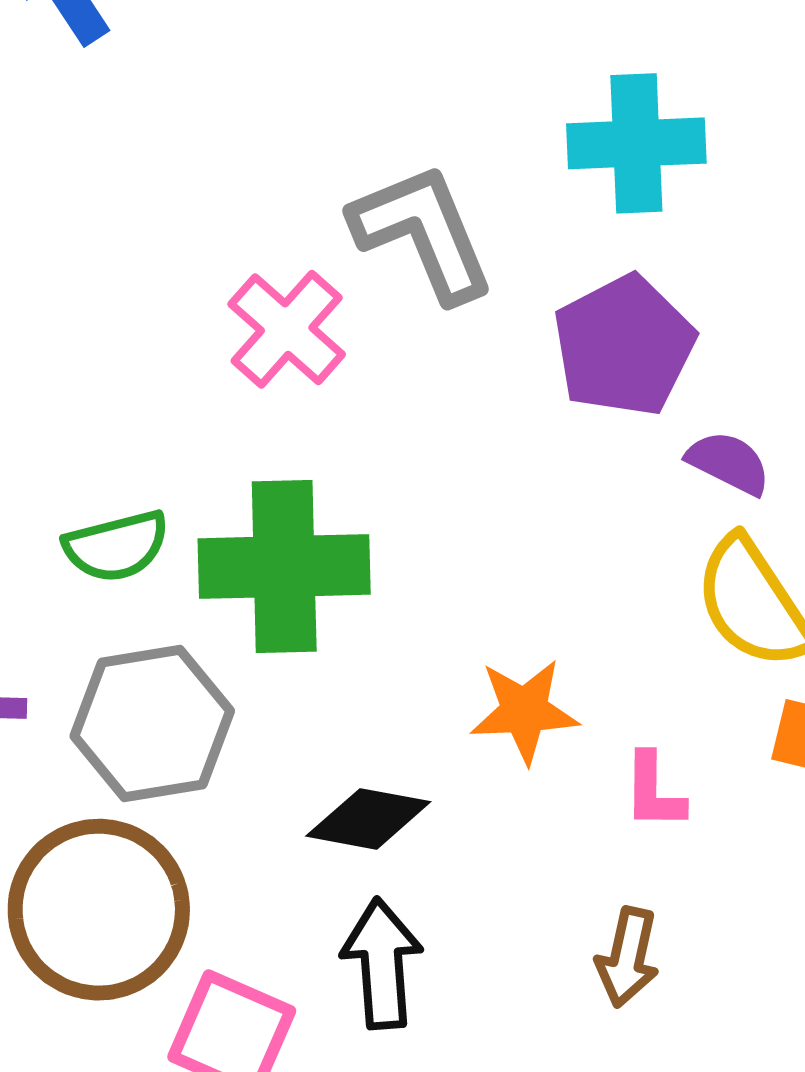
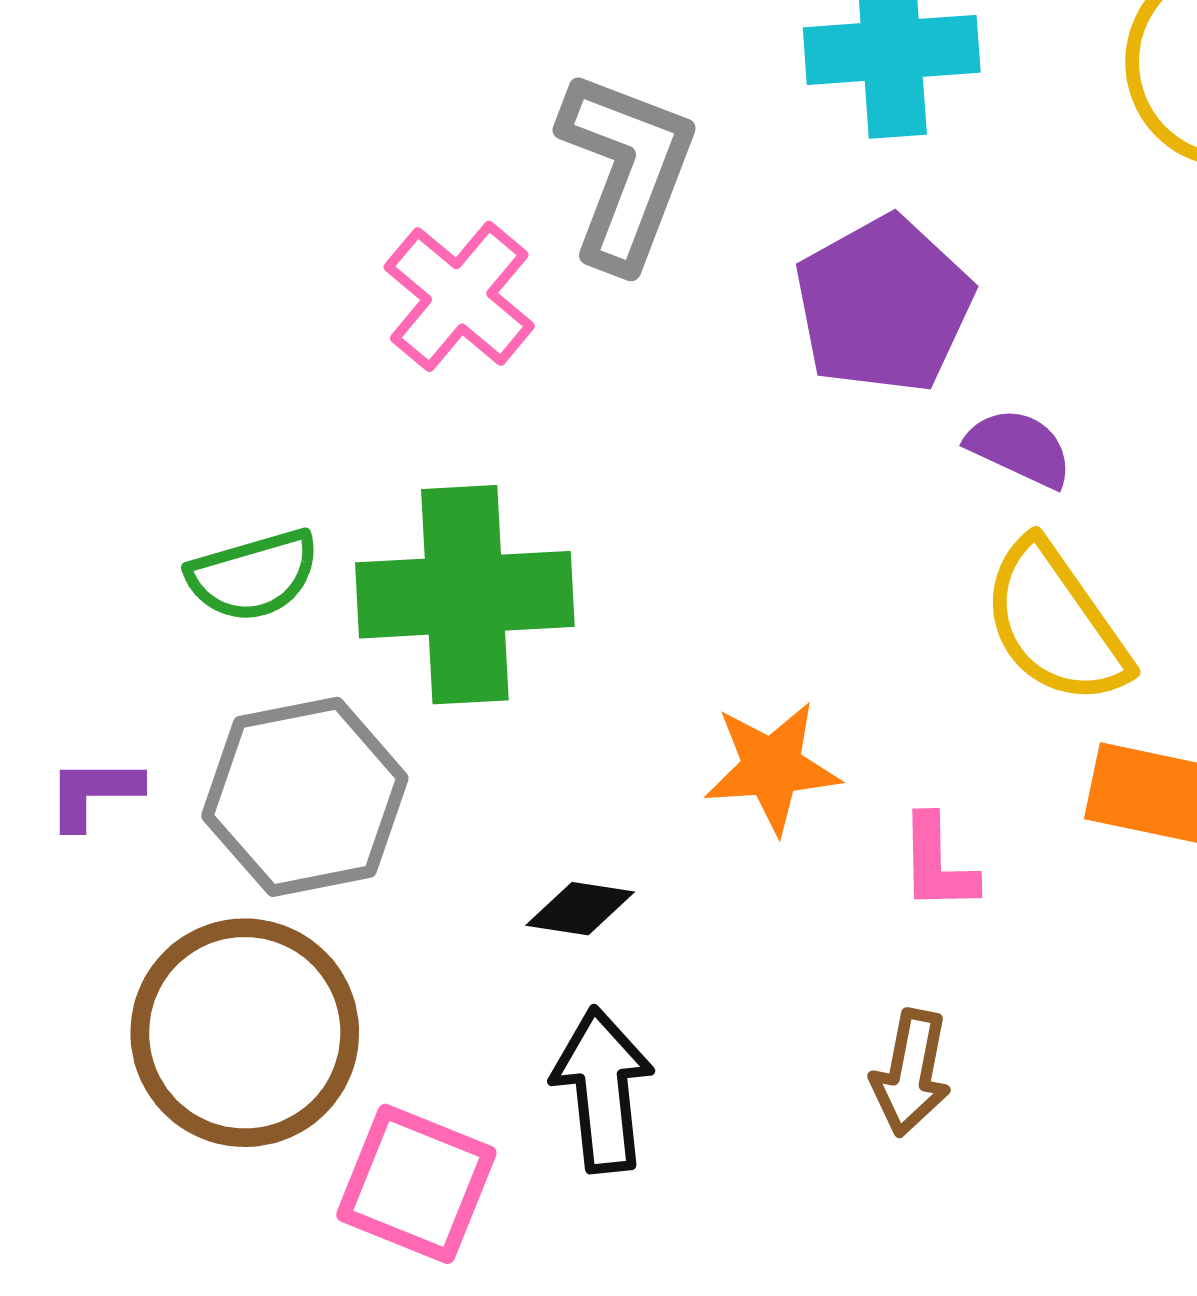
gray L-shape: (423, 232) -> (626, 170), turned 45
black diamond: (368, 819) -> (580, 909), size x0.7

